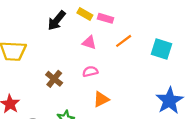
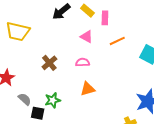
pink rectangle: (105, 18) -> (105, 18), turned 64

